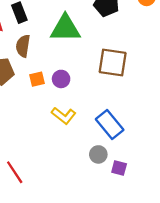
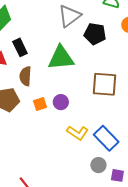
yellow L-shape: (64, 116) -> (78, 133), moved

